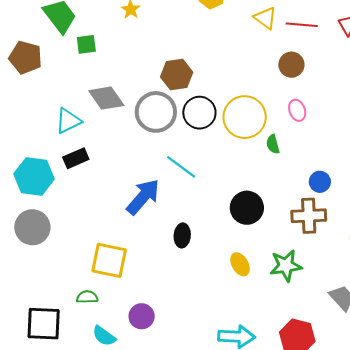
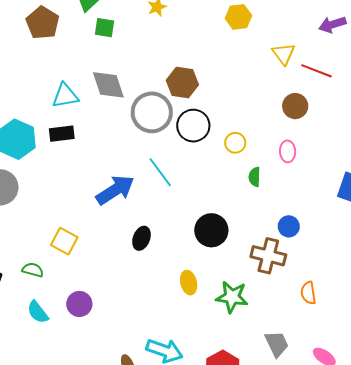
yellow circle: (245, 117) -> (235, 143), size x0.5
yellow square: (109, 260) -> (64, 241), size x0.7

